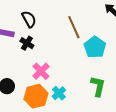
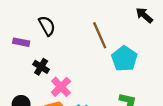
black cross: (27, 43) -> (41, 67), moved

